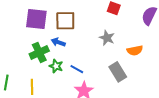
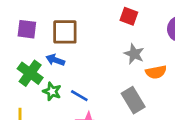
purple square: (36, 19) -> (27, 29), size x0.7
gray star: (107, 38) -> (134, 54), moved
green cross: (39, 52) -> (30, 73), turned -30

